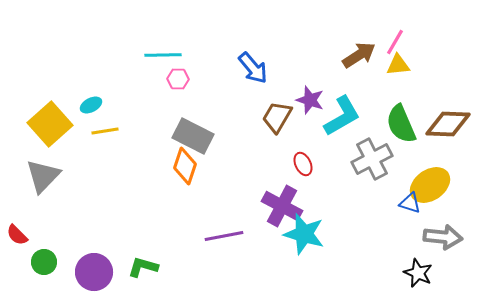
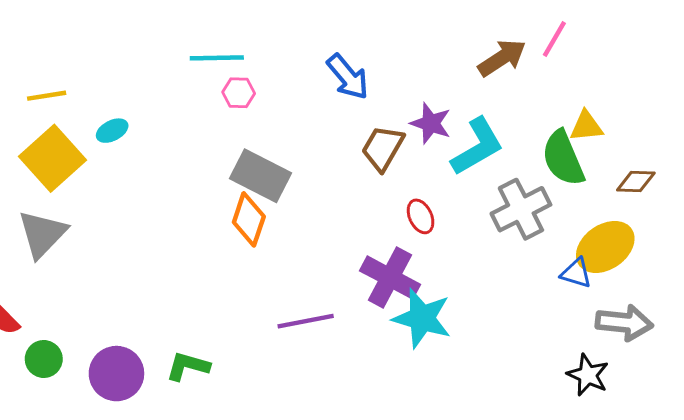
yellow triangle: (398, 65) -> (586, 126), moved
brown diamond: (448, 124) -> (636, 182), moved, size x0.6
yellow line: (105, 131) -> (47, 96), moved

